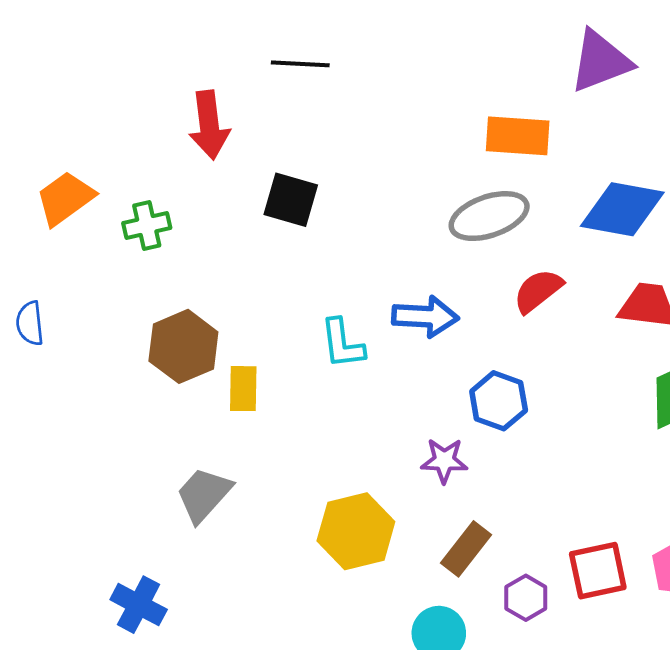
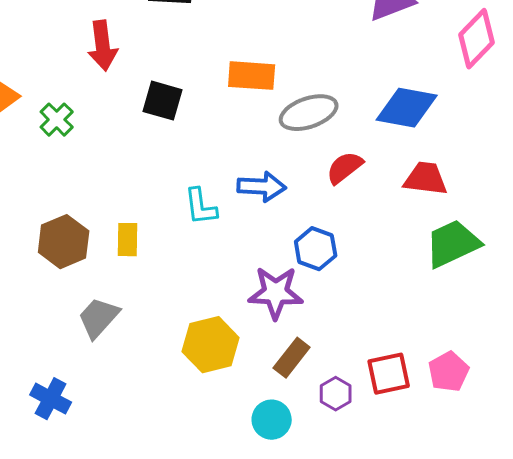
orange rectangle: (518, 136) -> (252, 76), moved
green cross: (147, 226) -> (57, 120), turned -32
brown hexagon: (183, 346) -> (64, 242), moved
purple star: (444, 461) -> (276, 293), size x1.6

